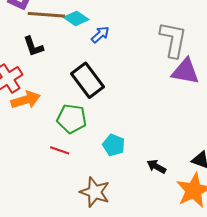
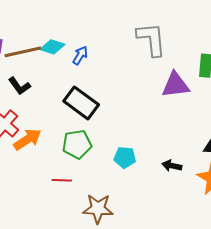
purple triangle: (185, 71) -> (175, 85), moved
red line: (60, 150) -> (62, 180), moved
brown star: (95, 192) -> (98, 209), moved

